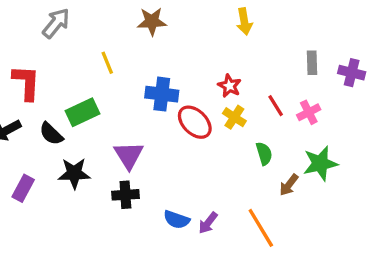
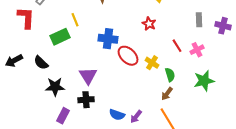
red L-shape: (26, 83) -> (26, 18), moved
red star: (229, 86) -> (149, 24), moved
green rectangle: (83, 112) -> (60, 37), moved
yellow cross: (234, 117) -> (152, 63), moved
brown arrow: (289, 185) -> (167, 94), moved
purple rectangle: (23, 188) -> (63, 116), moved

